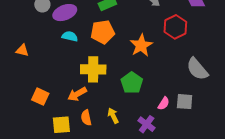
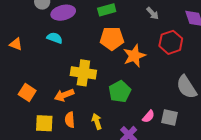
orange pentagon: (103, 32) -> (112, 38), moved
cyan semicircle: (70, 36) -> (55, 38), moved

